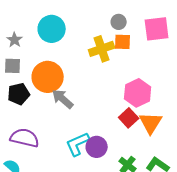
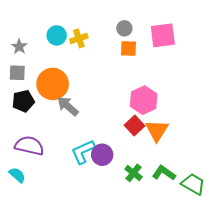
cyan circle: (52, 29) -> (57, 35), size x0.7
yellow cross: (102, 49) -> (79, 38), moved, size x0.7

